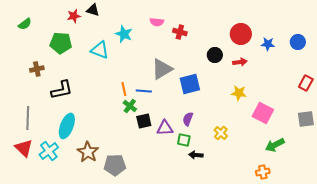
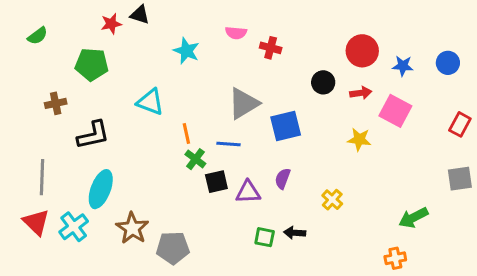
cyan triangle: (100, 50) -> (150, 102), moved
blue line: (144, 91) -> (228, 144), moved
pink square: (263, 113) -> (395, 111), moved
green square: (184, 140) -> (265, 237), moved

